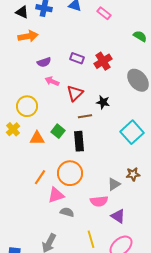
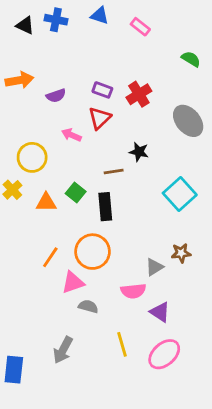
orange arrow: (28, 36) -> (19, 80), moved
pink arrow: (52, 81) -> (71, 135), moved
red triangle: (75, 93) -> (100, 118), moved

